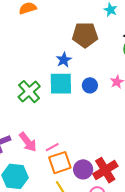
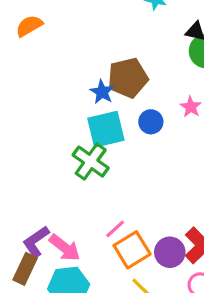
brown pentagon: (85, 35) -> (128, 78), moved
green cross: (29, 92) -> (91, 162), moved
pink arrow: (28, 142) -> (65, 248), moved

